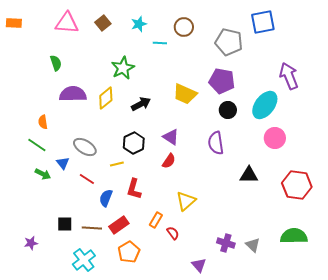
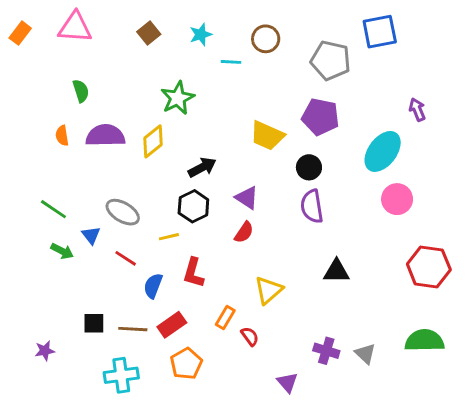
orange rectangle: (14, 23) -> (20, 33), turned -56
pink triangle: (67, 23) -> (75, 27), moved
purple arrow: (289, 76) -> (417, 110), size x0.6
black arrow: (141, 104) -> (202, 167), moved
black circle: (228, 110) -> (309, 167), moved
orange semicircle: (43, 122) -> (62, 136), moved
black triangle: (249, 175) -> (336, 271), moved
cyan cross: (84, 260) -> (121, 375), turned 30

